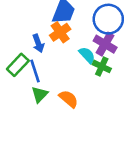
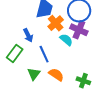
orange cross: (60, 32) -> (56, 23), moved
green cross: (102, 66) -> (83, 81), moved
blue line: (35, 71) -> (44, 54), moved

